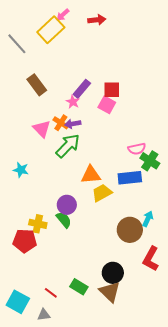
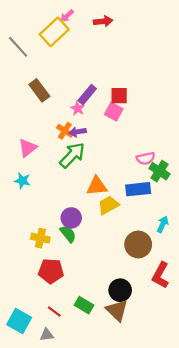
pink triangle: (42, 129) -> (28, 148), moved, turned 36
cyan arrow: (148, 219) -> (163, 224), moved
red pentagon: (25, 241) -> (51, 271), moved

